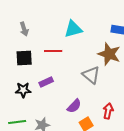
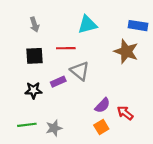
gray triangle: (91, 75) -> (80, 71), moved
purple semicircle: (74, 106) -> (102, 105), moved
red arrow: (108, 111) -> (125, 113), turned -63

